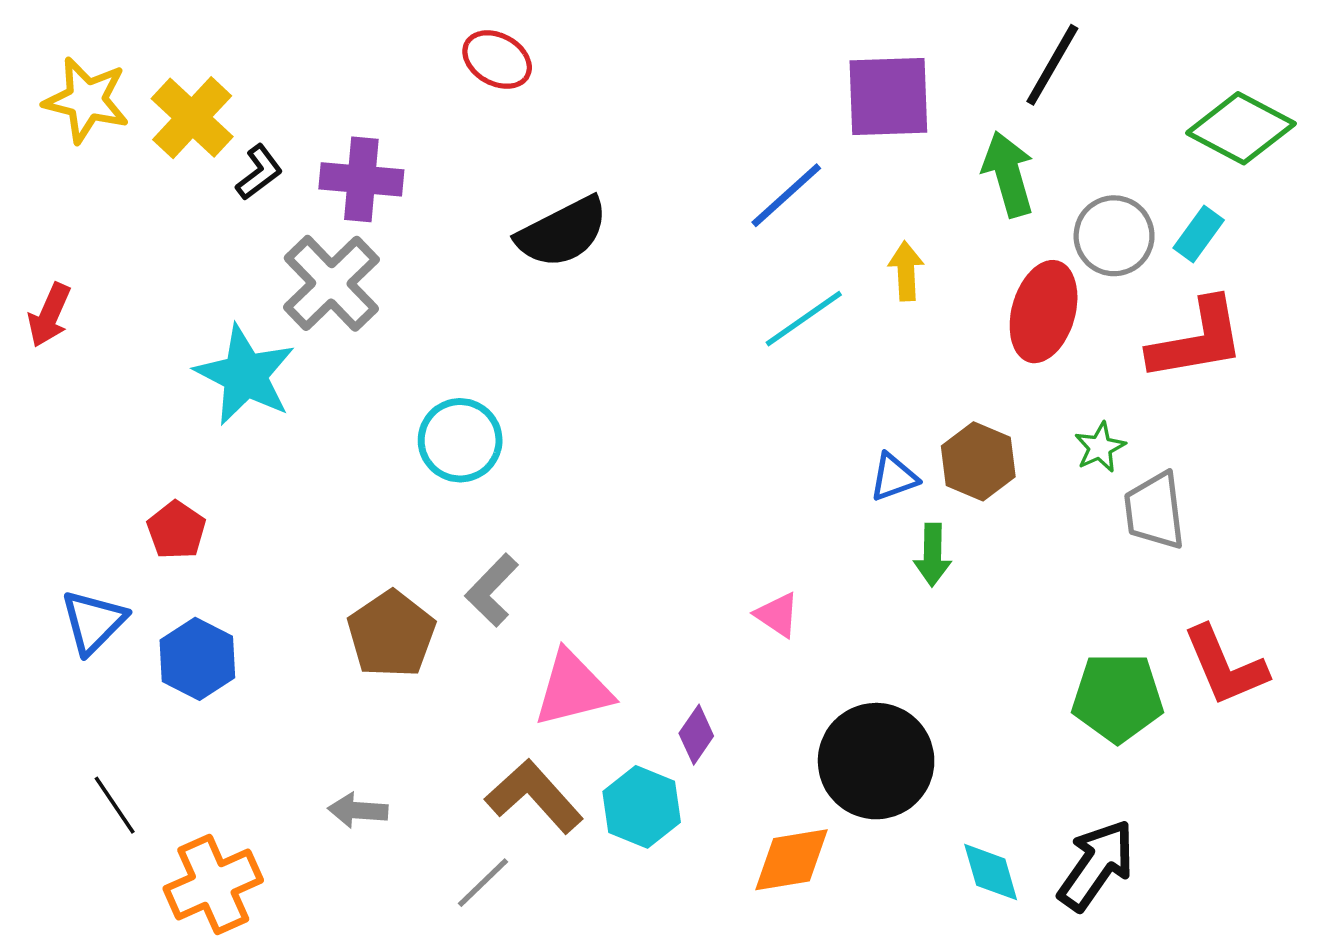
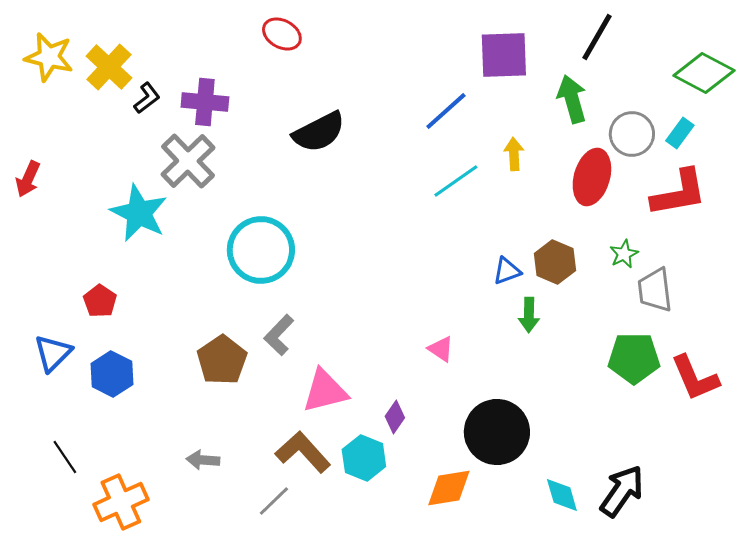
cyan circle: (460, 440) -> (261, 250), size x1.4
green pentagon: (1118, 698) -> (634, 358), moved

